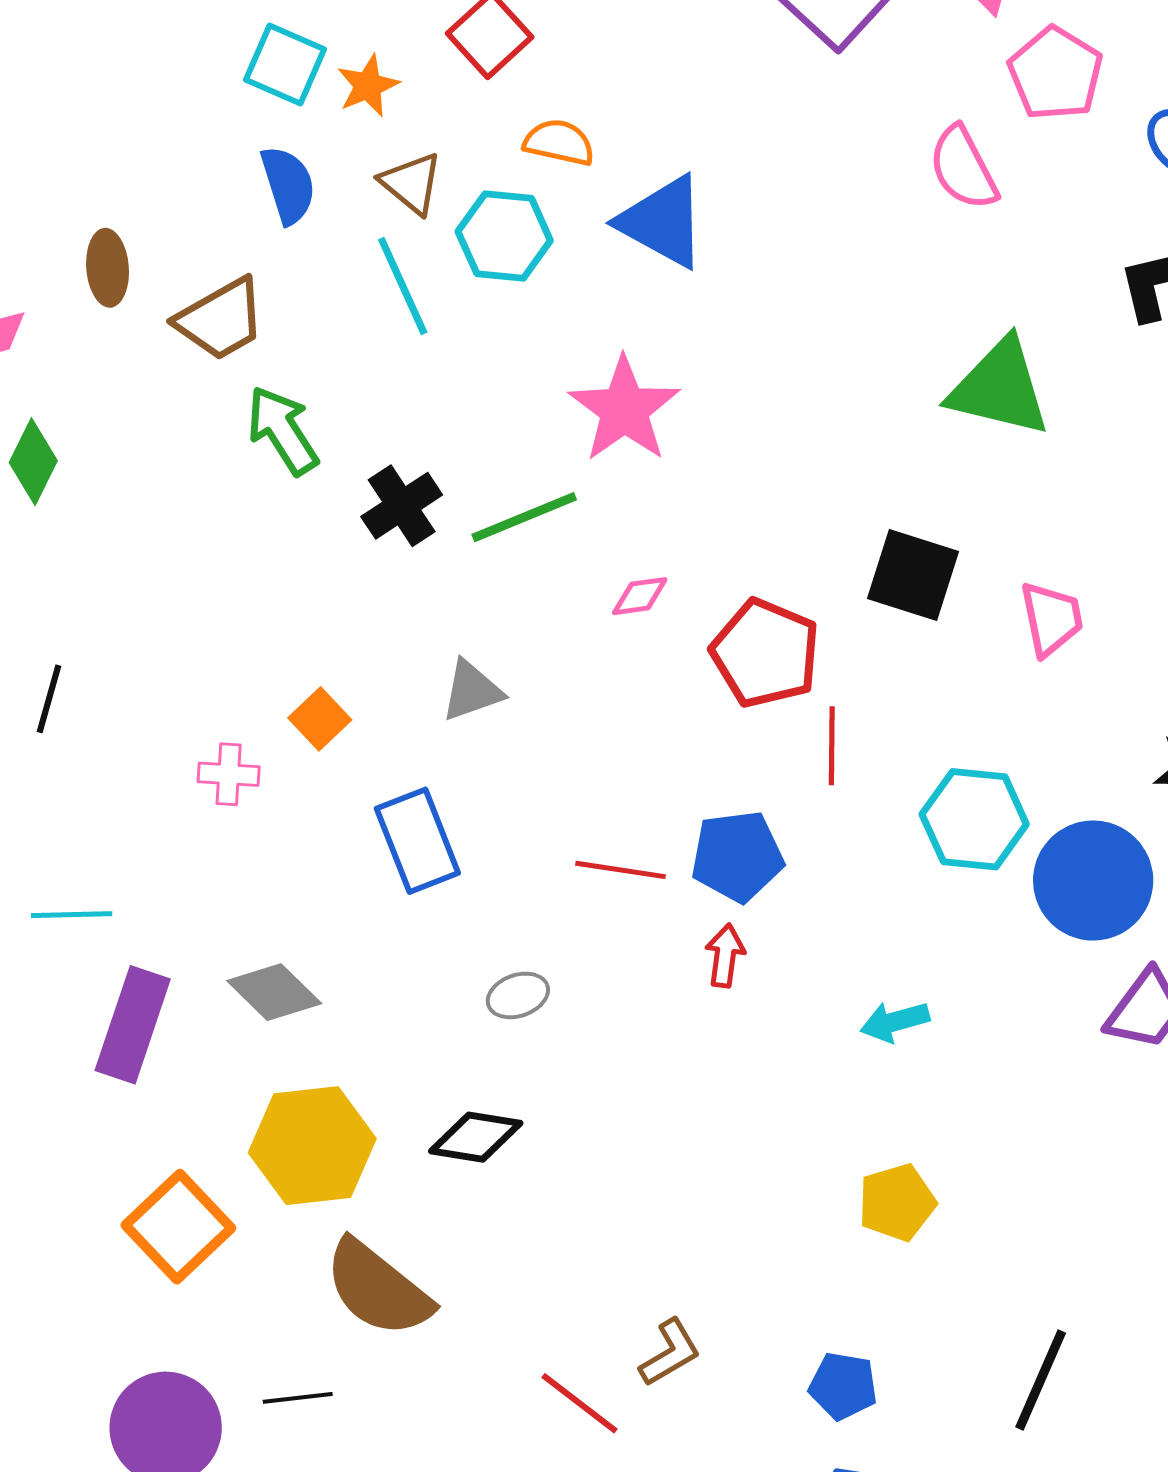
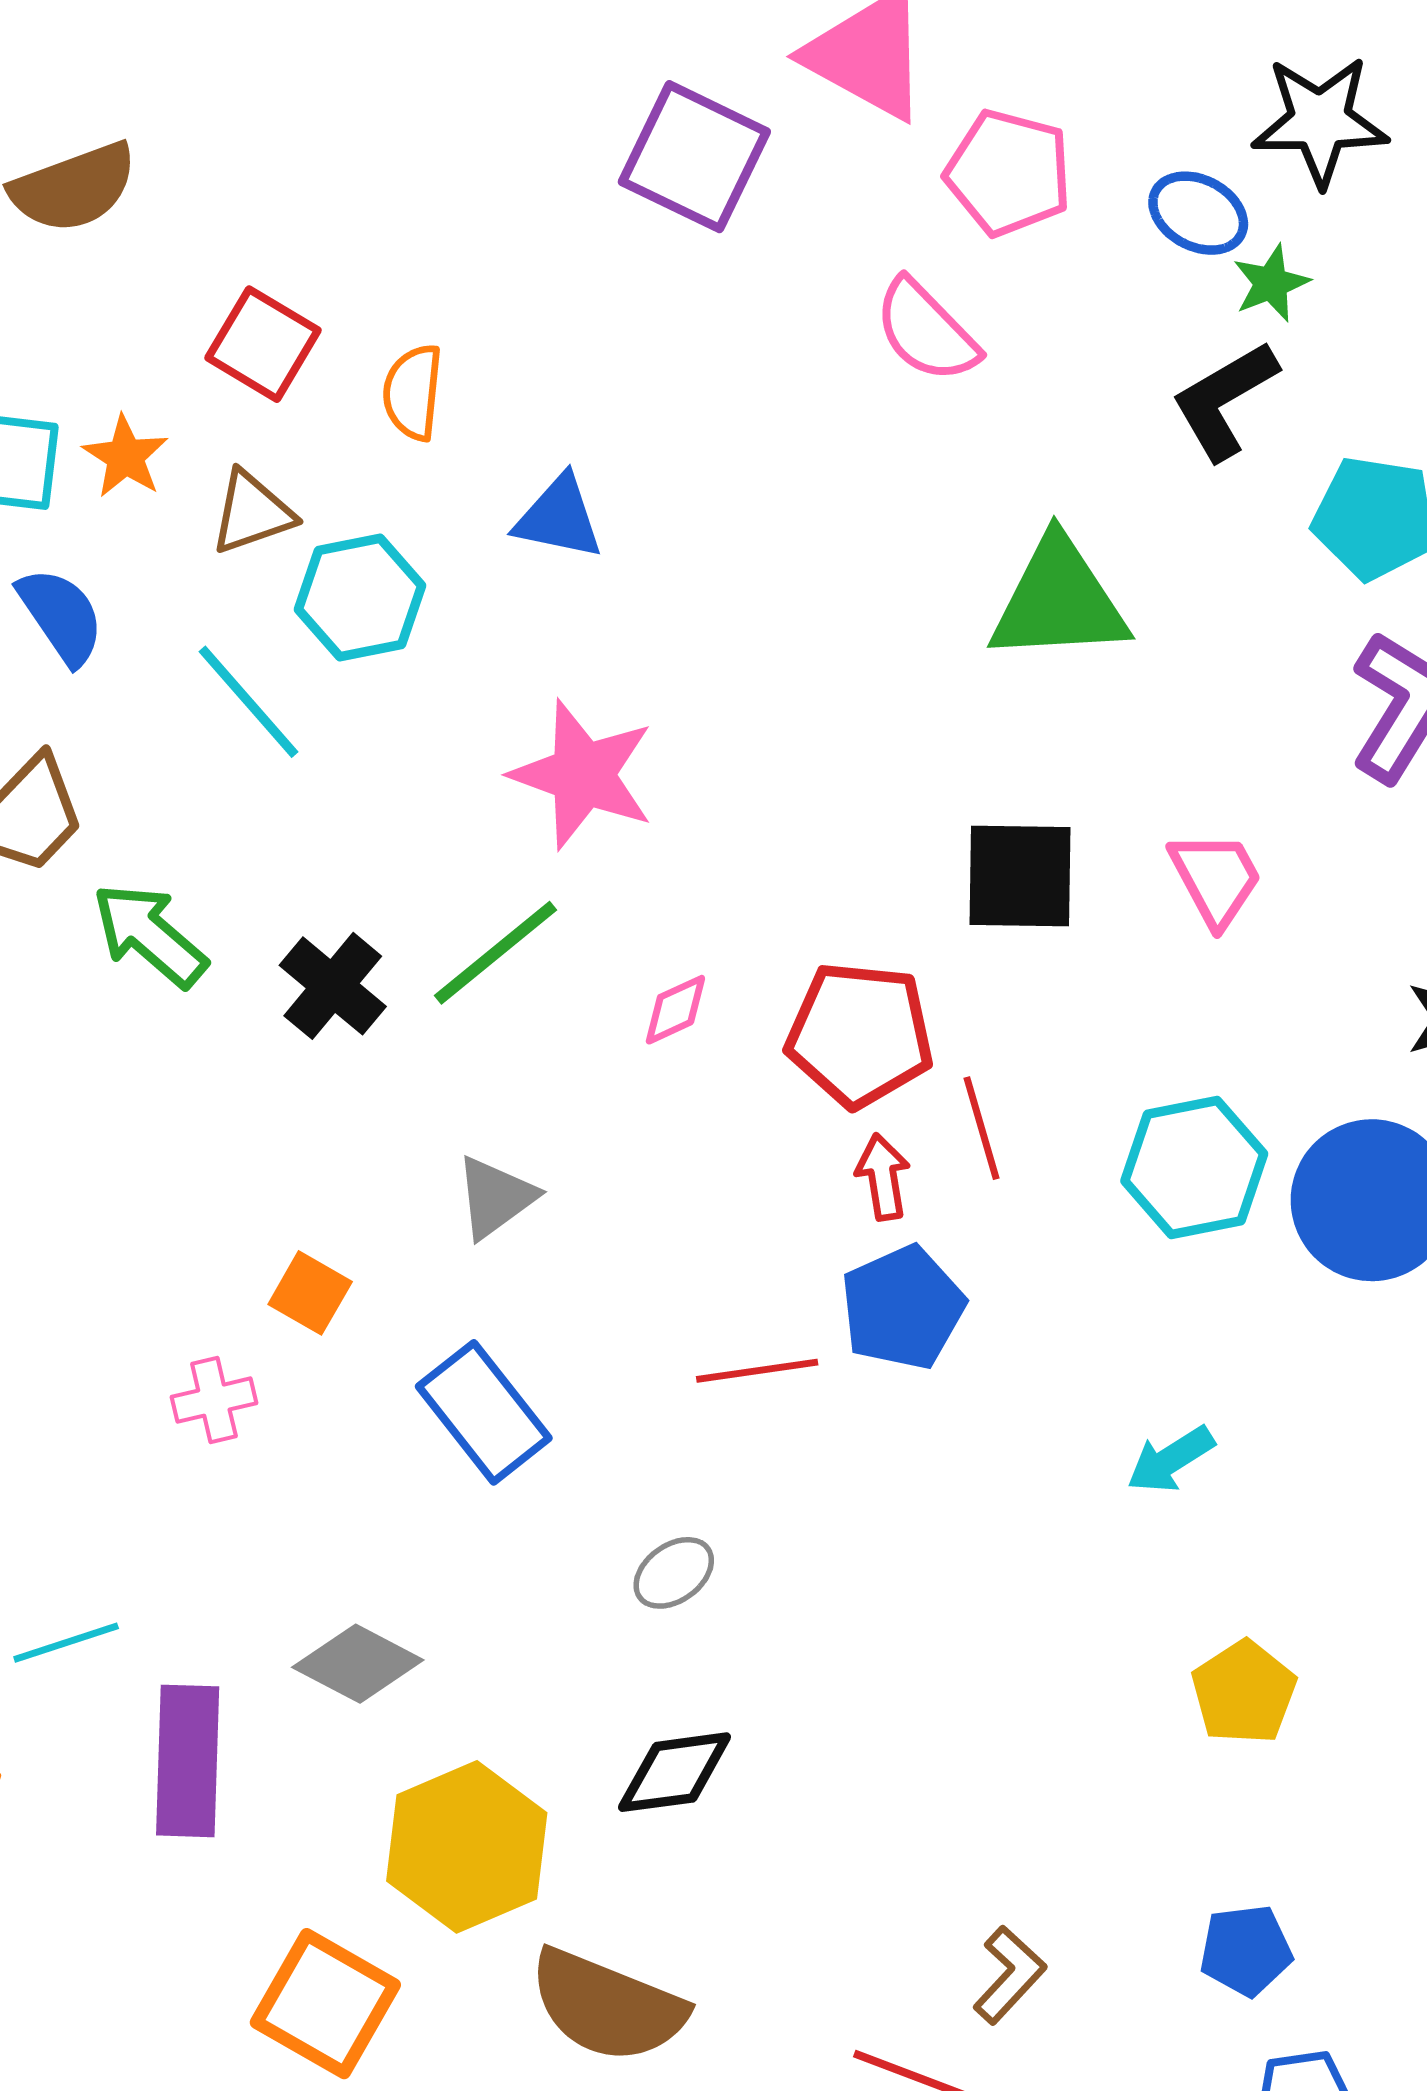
orange semicircle: (559, 142) -> (413, 392), moved, turned -80
brown triangle: (411, 183) -> (252, 513), moved, turned -42
blue triangle: (662, 222) -> (559, 518), size x0.7
red arrow: (725, 956) -> (883, 1177), moved

